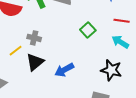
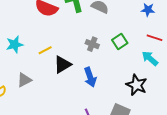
gray cross: (34, 38) -> (92, 44), moved
blue arrow: (64, 70) -> (90, 77), turned -90

